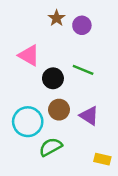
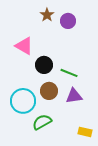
green line: (83, 70) -> (69, 73), moved
purple triangle: (89, 116) -> (74, 96), turned -42

